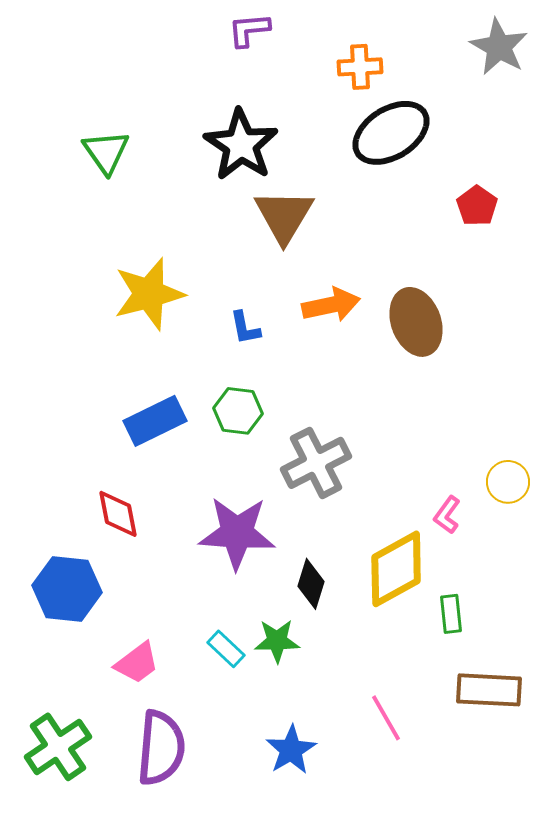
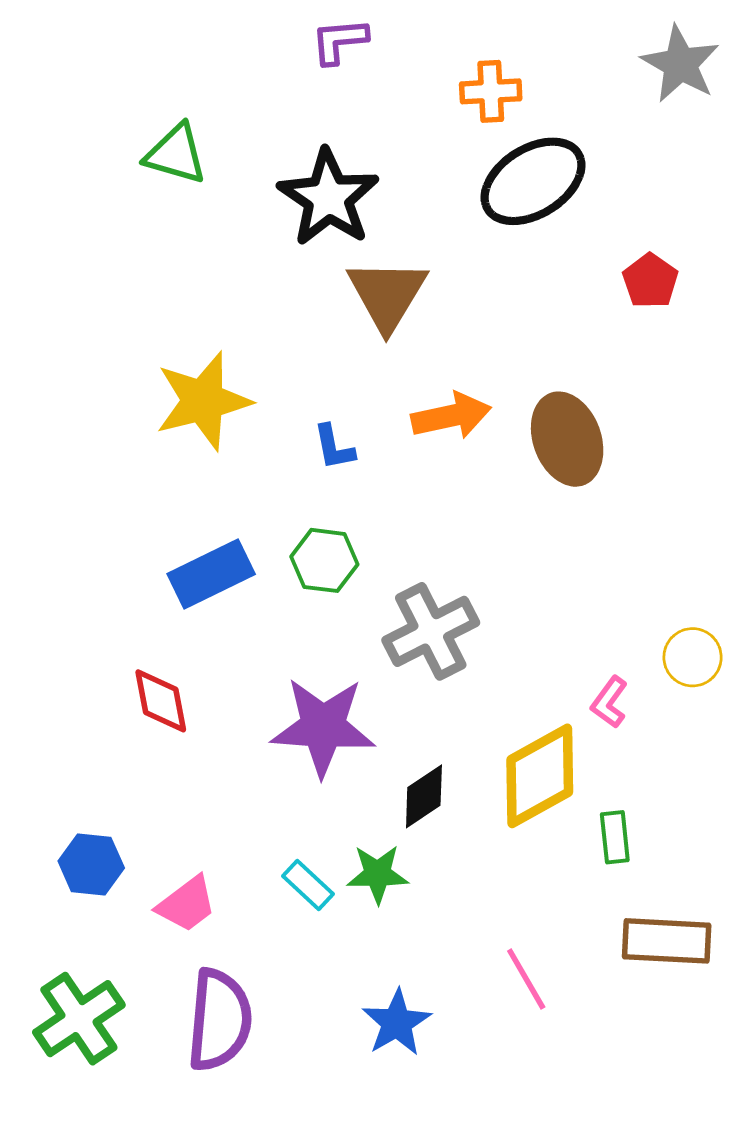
green triangle: (106, 152) -> (176, 154), moved, turned -39
black diamond: (311, 584) -> (424, 796), turned 39
blue hexagon: (67, 589) -> (91, 865), moved, size x0.7

